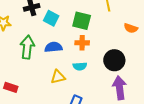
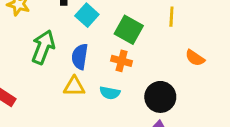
blue semicircle: (53, 47) -> (80, 57), turned -90
yellow triangle: (58, 77) -> (74, 86), moved

